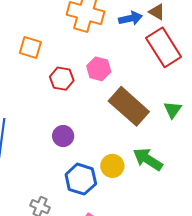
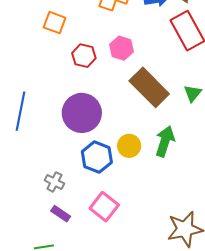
purple circle: (63, 136) -> (82, 113), size x1.8
green arrow: (148, 159) -> (165, 141), turned 72

